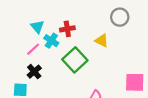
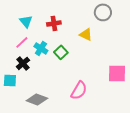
cyan cross: (51, 41) -> (41, 48), moved
green square: (75, 60) -> (61, 52), size x0.6

